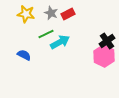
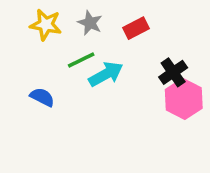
red rectangle: (68, 14) -> (136, 28), moved
black cross: (107, 41) -> (173, 72), moved

